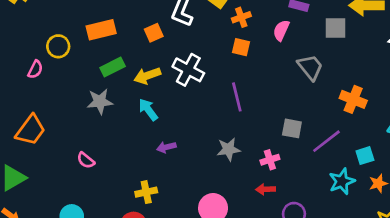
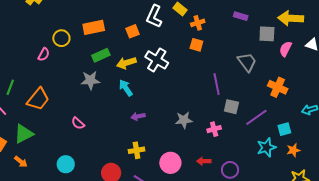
pink semicircle: (281, 30) -> (286, 49), moved
purple line: (237, 97) -> (217, 84), moved
red arrow: (266, 189) -> (204, 161), moved
yellow cross: (146, 192) -> (137, 150), moved

